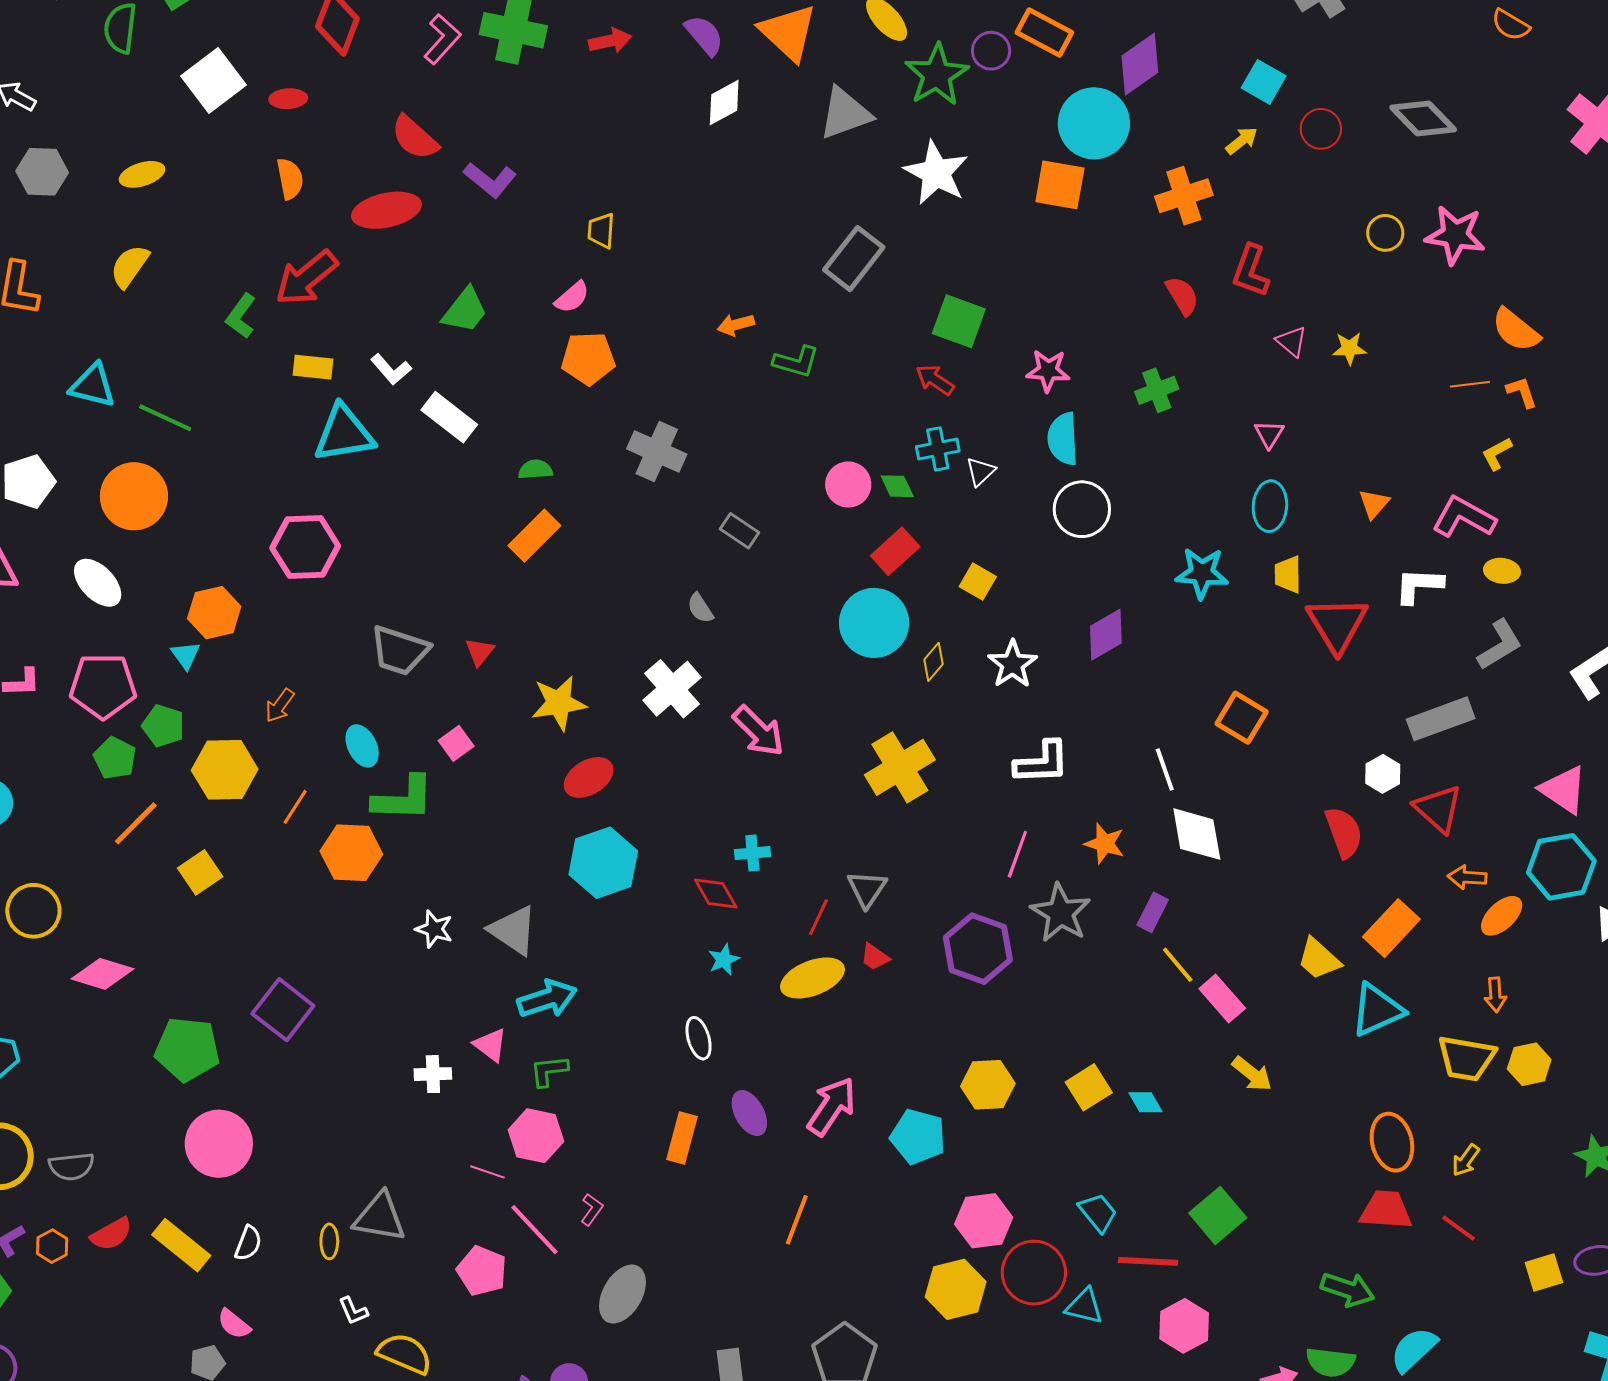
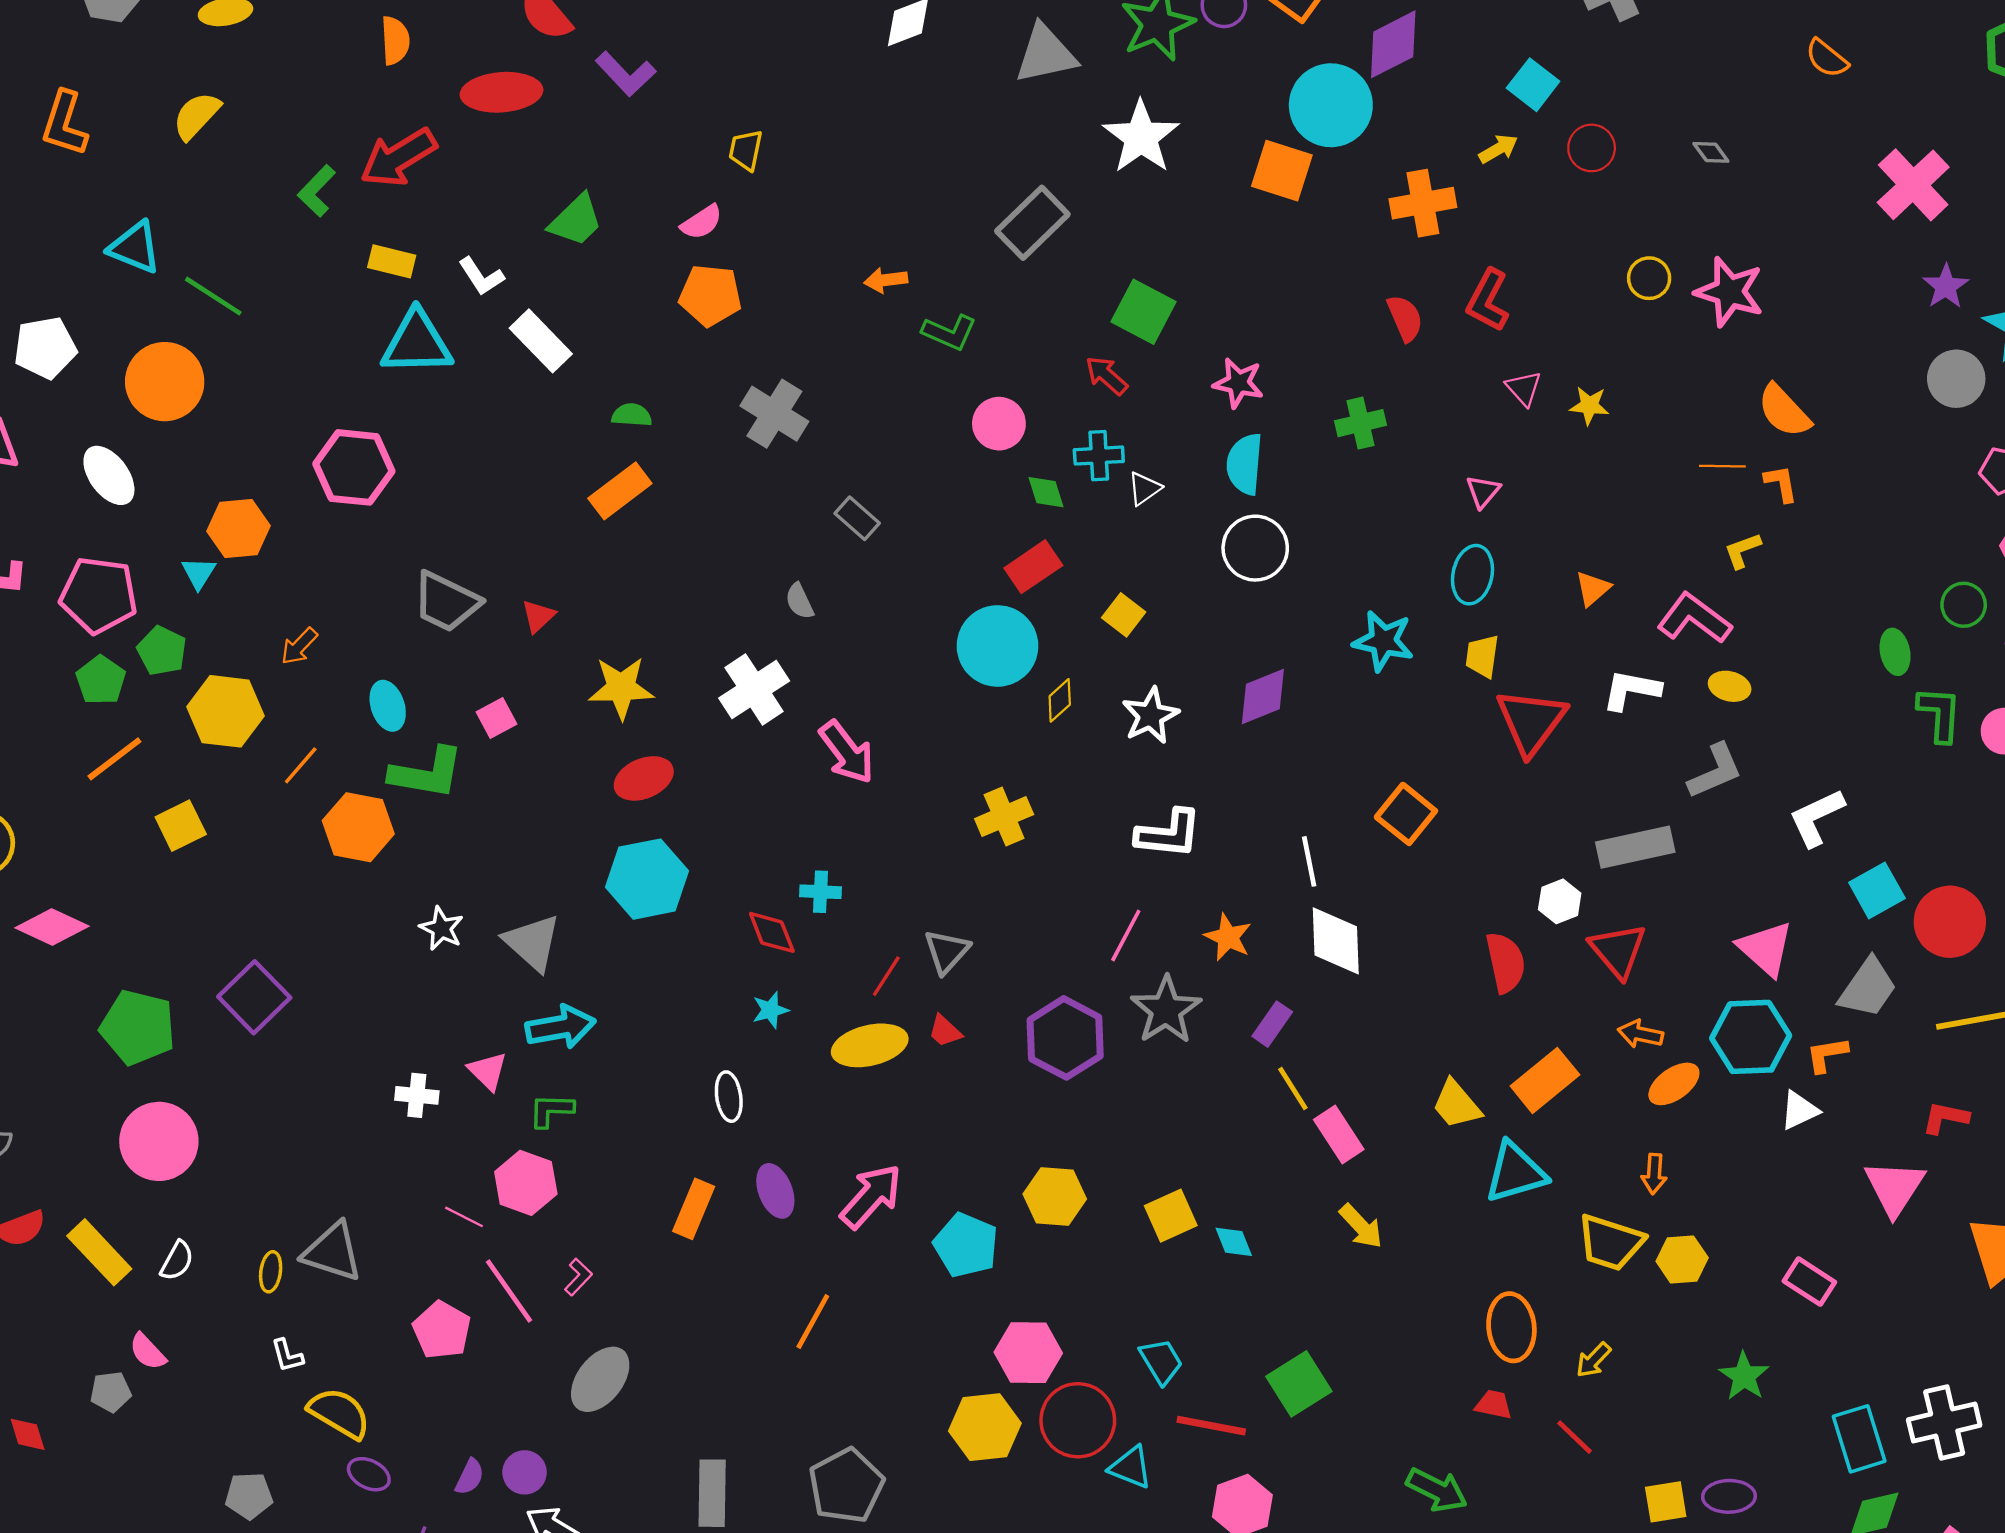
gray diamond: (1423, 118) -> (1711, 152), size x0.5
pink circle: (848, 485) -> (999, 424), moved
yellow cross: (900, 767) -> (1004, 817), size x0.7
red trapezoid: (1386, 1210) -> (1494, 1405), size x0.6

